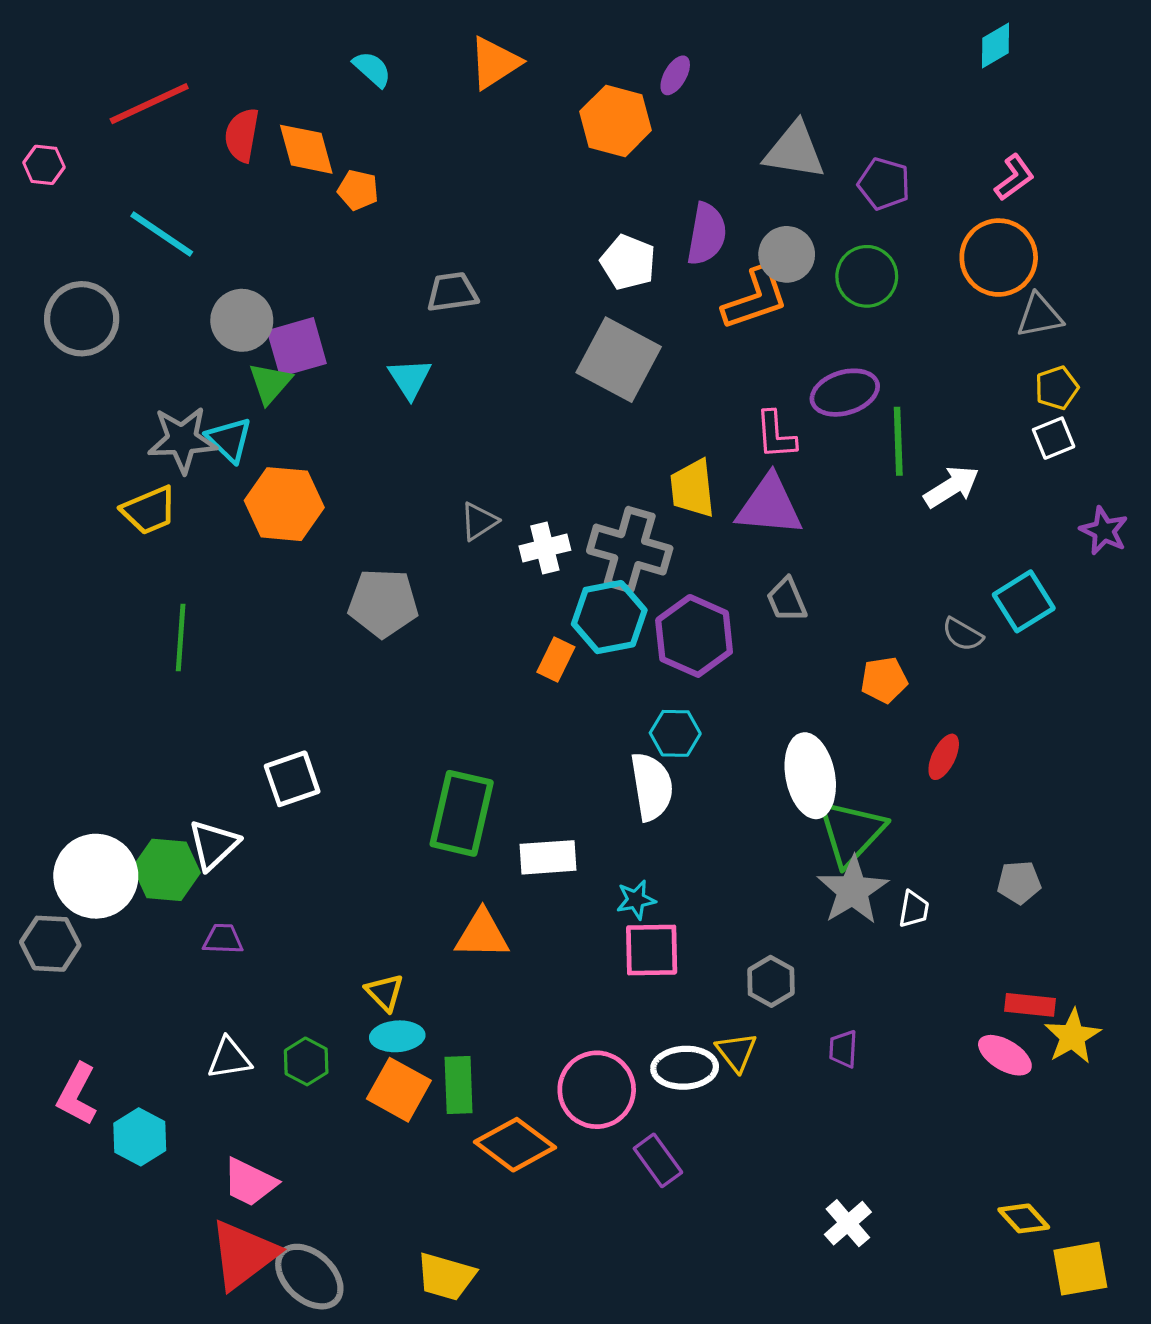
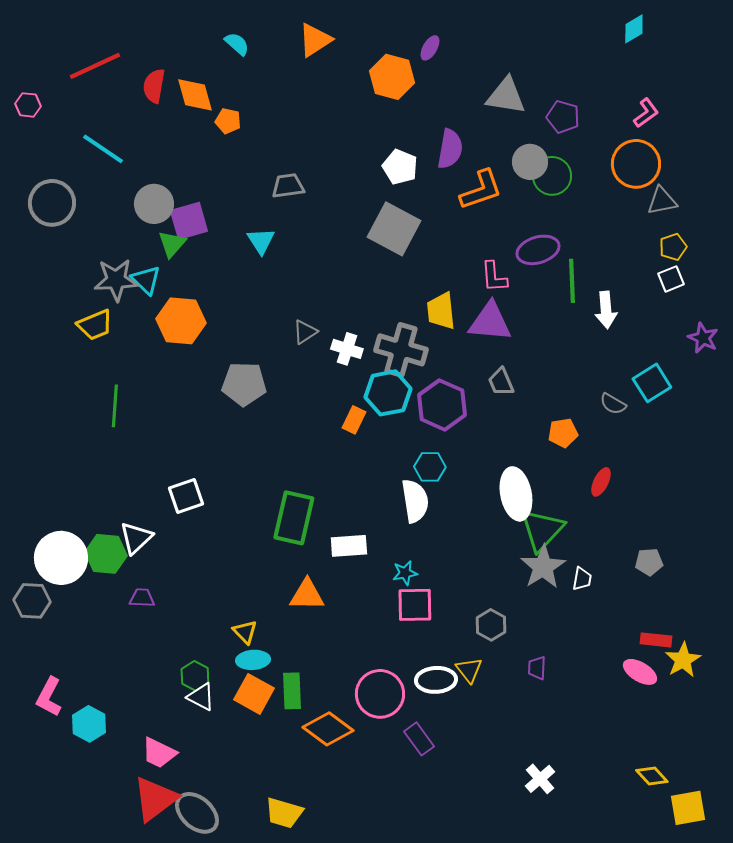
gray circle: (787, 254) -> (530, 162), moved
white arrow: (952, 487) -> (606, 310), turned 117
white cross: (545, 548) -> (347, 349), turned 32
white triangle: (229, 1058) -> (201, 697), moved, turned 36

